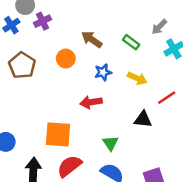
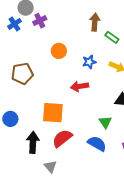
brown arrow: (92, 39) -> (95, 22), moved, turned 60
brown pentagon: (22, 65) -> (22, 74), moved, turned 30
green triangle: (110, 143) -> (105, 122), moved

